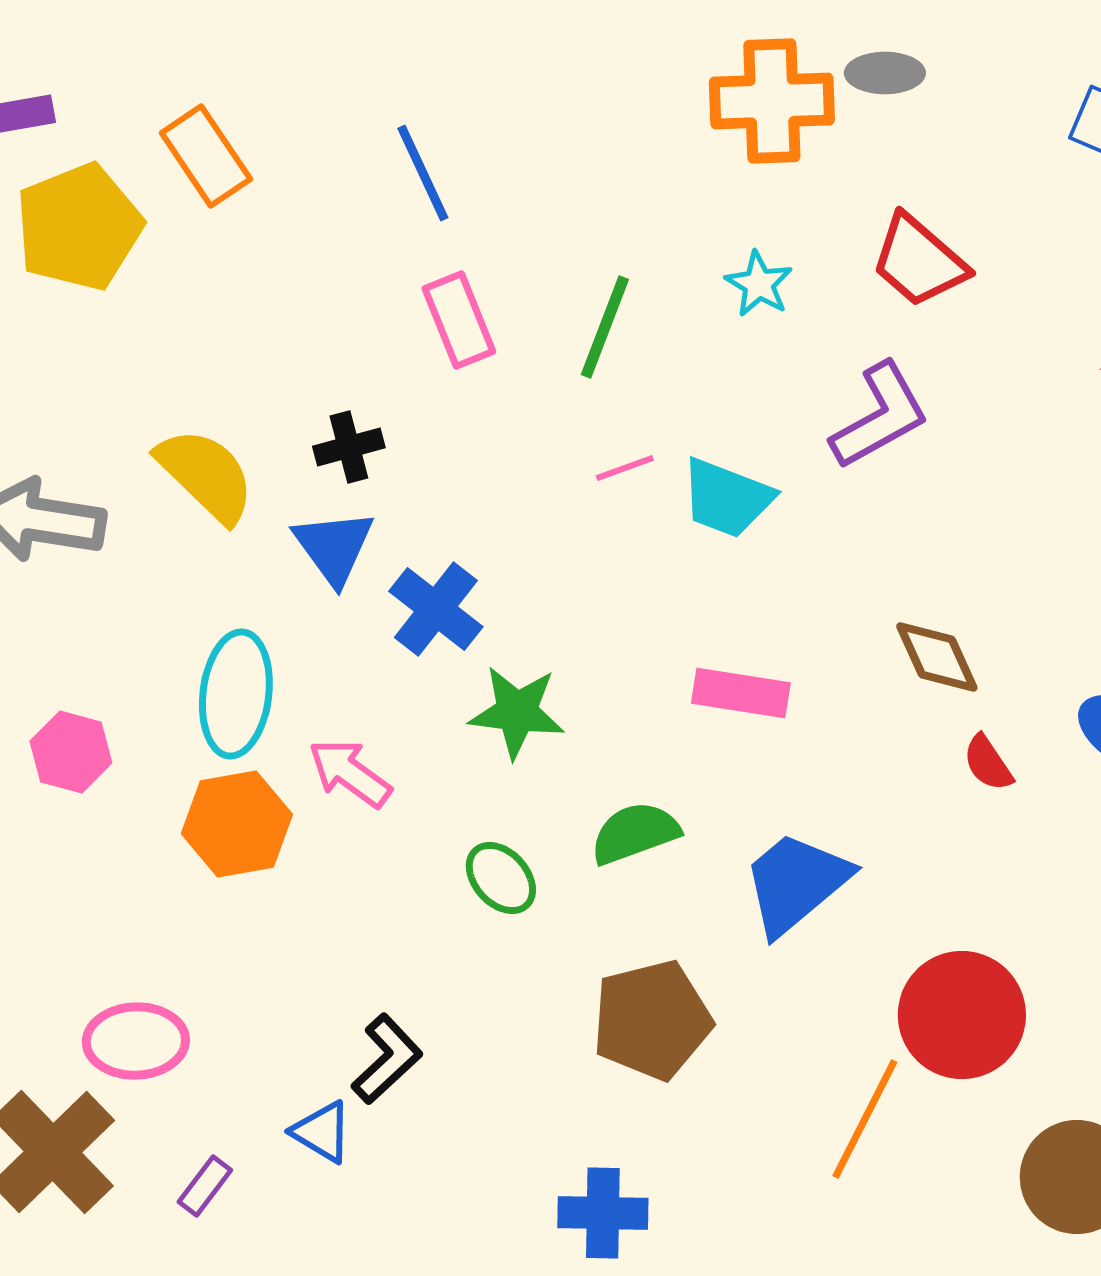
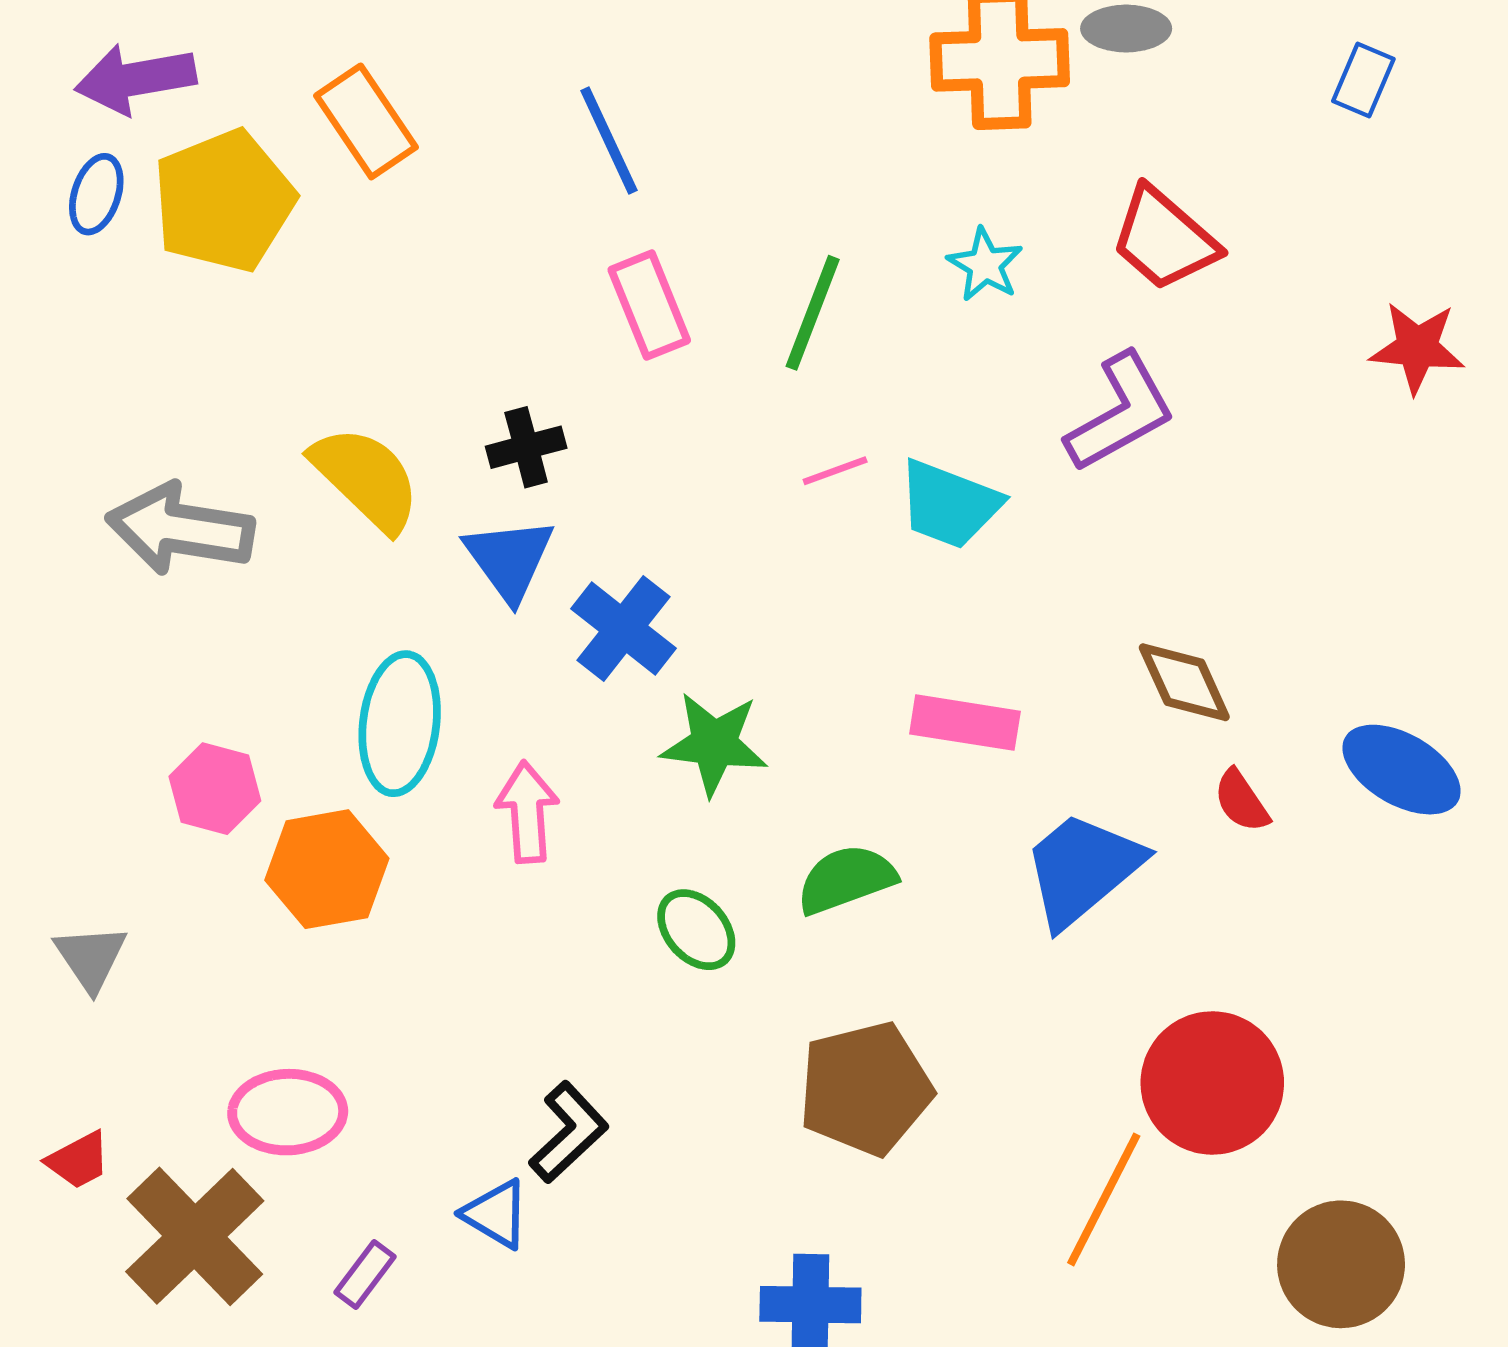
pink arrow: (350, 773) -> (527, 812), turned 50
orange hexagon: (237, 824) -> (327, 869), moved
blue trapezoid: (796, 883) -> (1082, 869), moved

